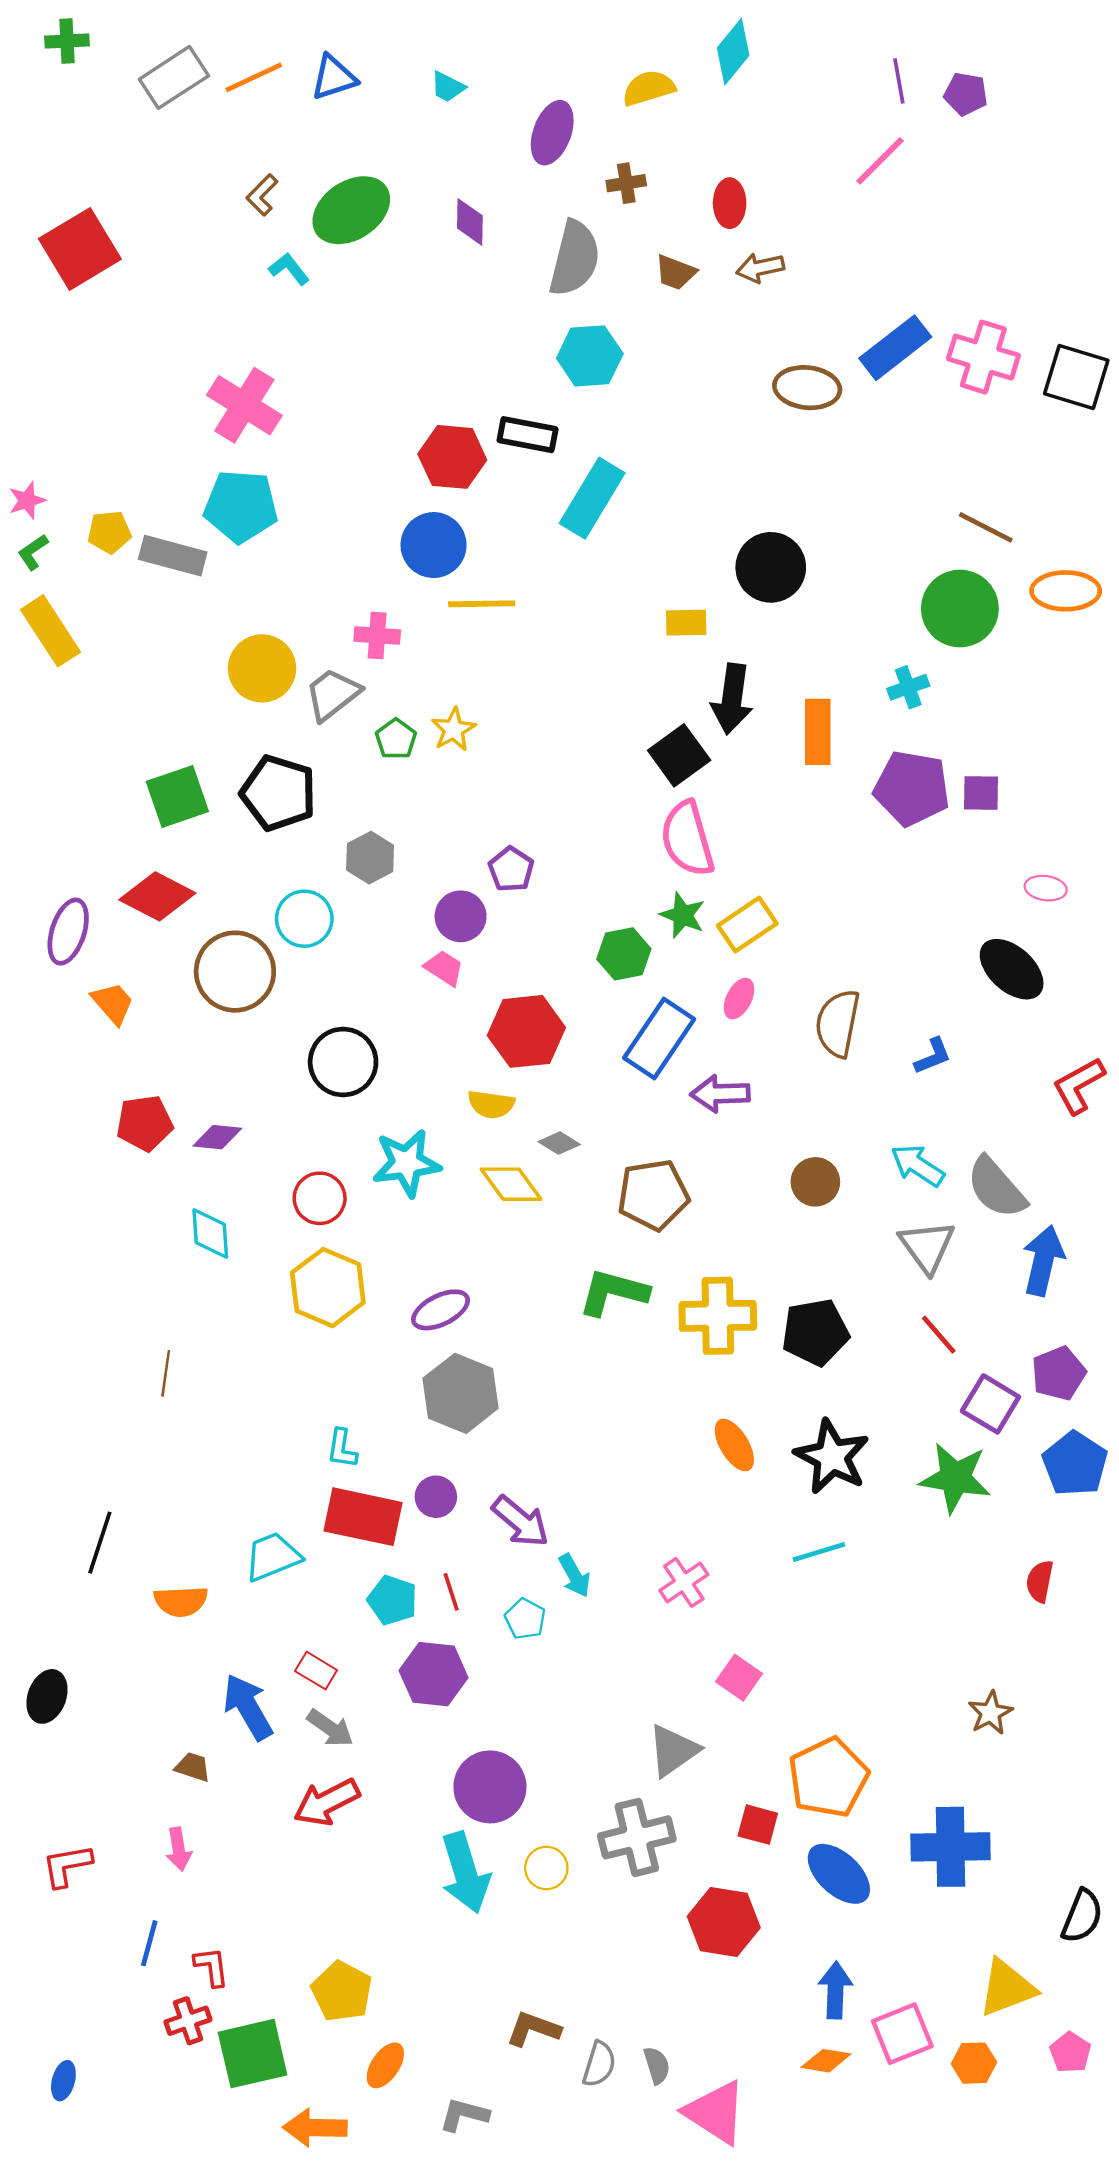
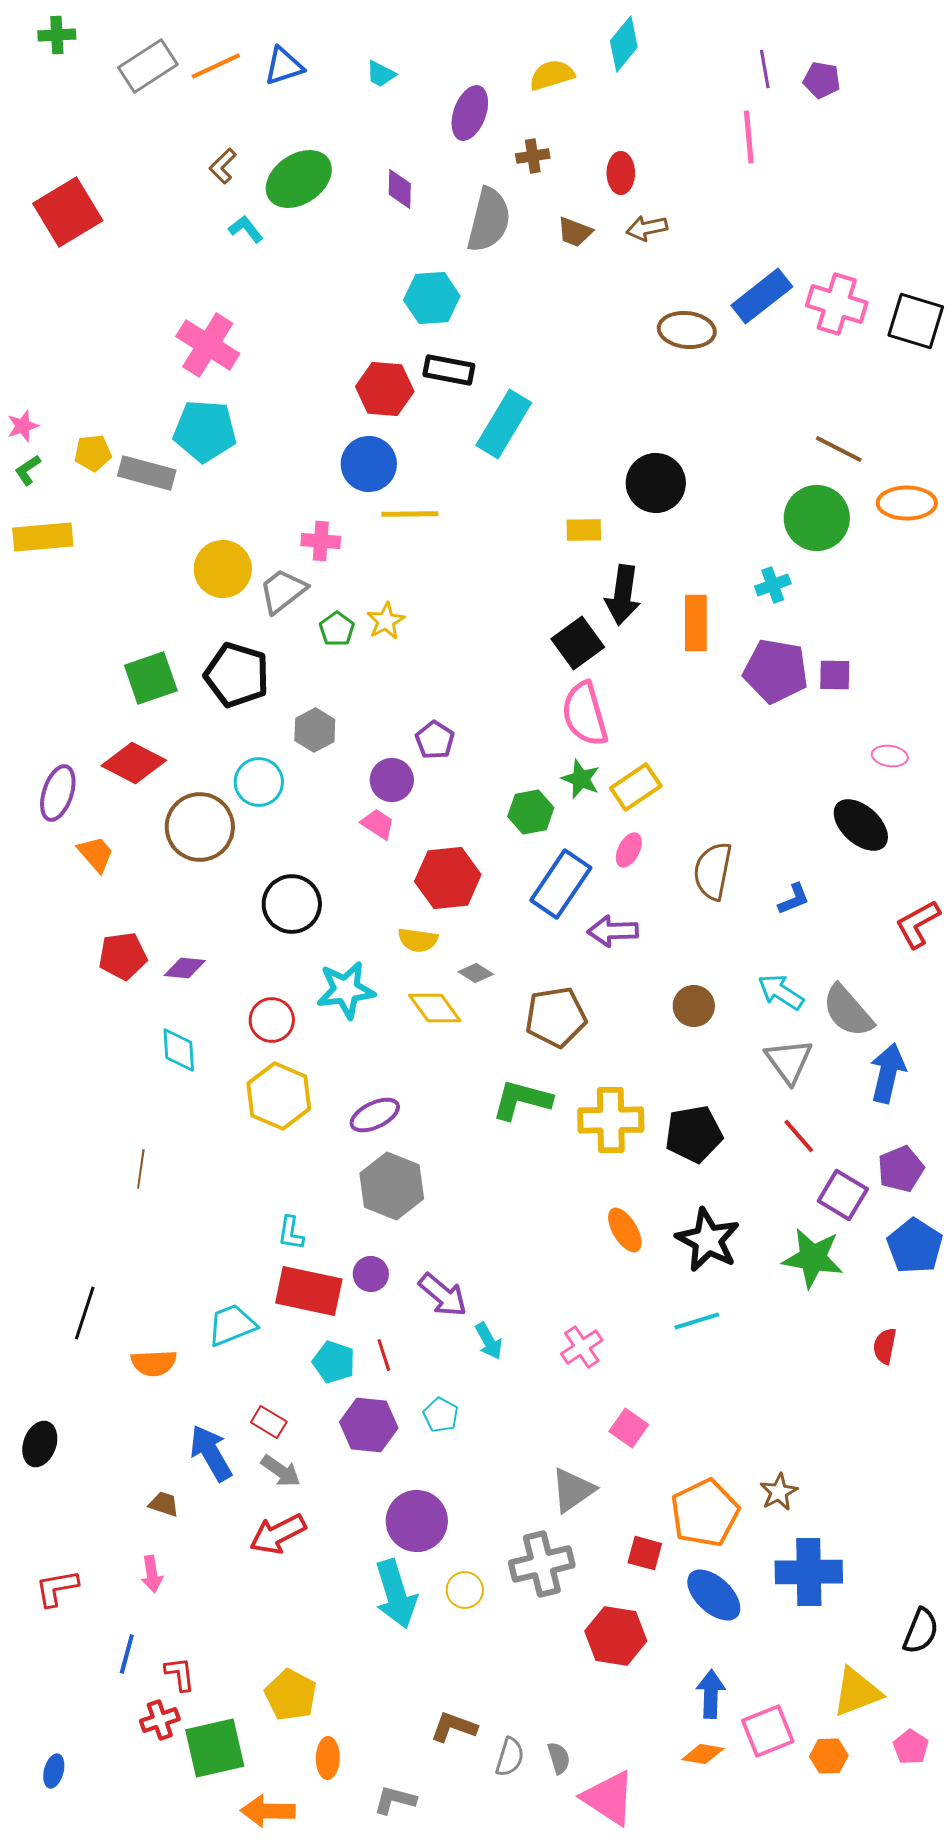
pink line: (880, 161) -> (749, 137), turned -50
cyan hexagon: (590, 356) -> (432, 298), moved
yellow rectangle: (51, 631) -> (43, 537), turned -62
cyan pentagon: (525, 1619) -> (441, 1415), moved
brown star: (990, 1713) -> (779, 1492), moved
orange ellipse: (385, 2065) -> (328, 1758), turned -33

